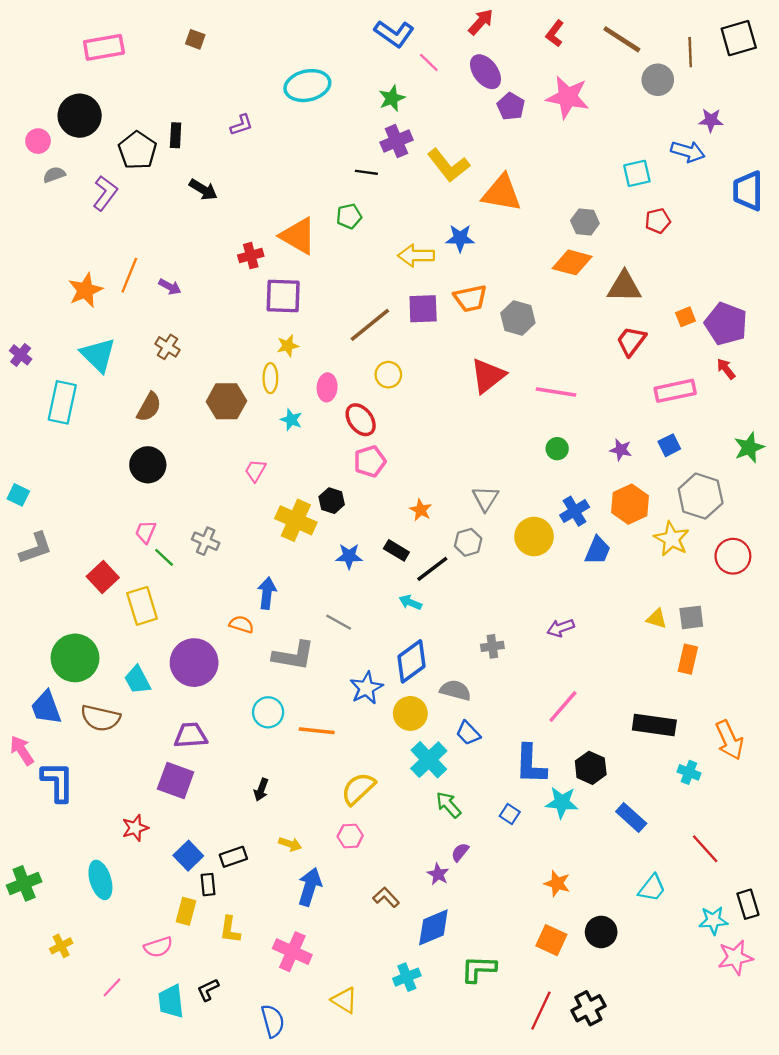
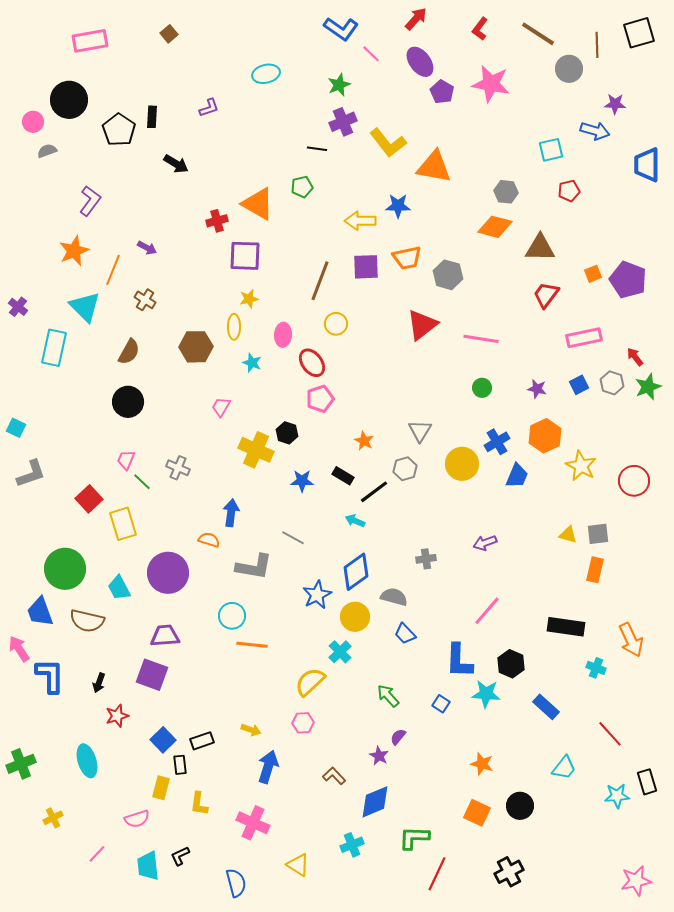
brown square: (195, 39) -> (169, 34), turned 30
cyan ellipse: (307, 86) -> (266, 74), size x0.7
purple L-shape: (105, 193) -> (90, 201), moved
orange line: (129, 275) -> (113, 270), moved
brown line: (370, 325) -> (320, 281), turned -30
red arrow: (726, 369) -> (635, 357), moved
gray hexagon: (701, 496) -> (612, 383), moved, size x0.6
orange line: (317, 731) -> (252, 645), moved
cyan cross: (429, 760) -> (340, 652), moved, size x0.7
black arrow: (261, 790) -> (99, 683), moved
pink star: (735, 957) -> (636, 881), moved
red line: (541, 1011) -> (437, 874), moved

